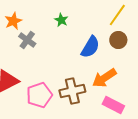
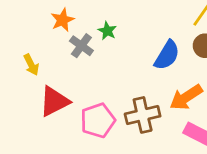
green star: (61, 20) -> (107, 31), moved

